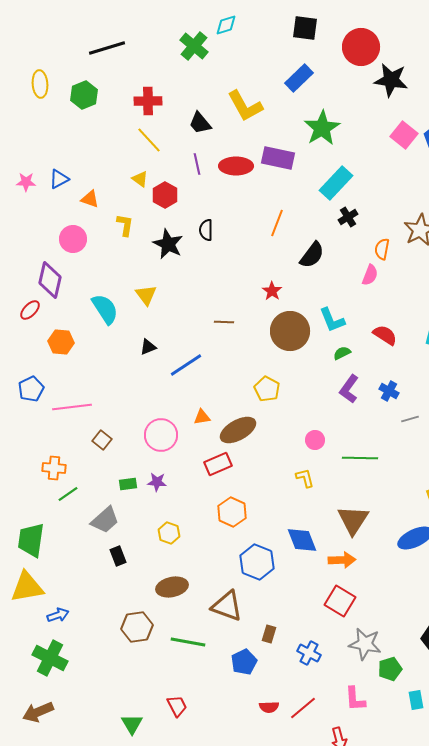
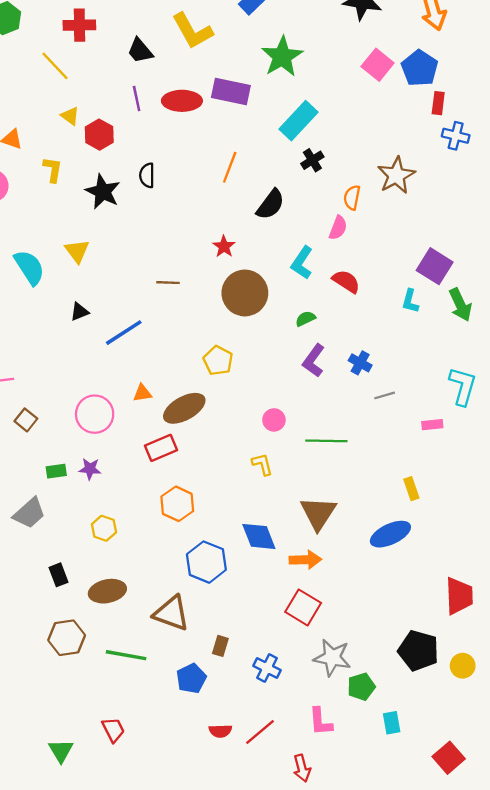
yellow line: (149, 140) -> (55, 66), moved
cyan L-shape: (332, 320) -> (302, 263), moved, turned 56
red semicircle: (385, 335) -> (346, 281), moved
black rectangle: (118, 556) -> (58, 575), moved

